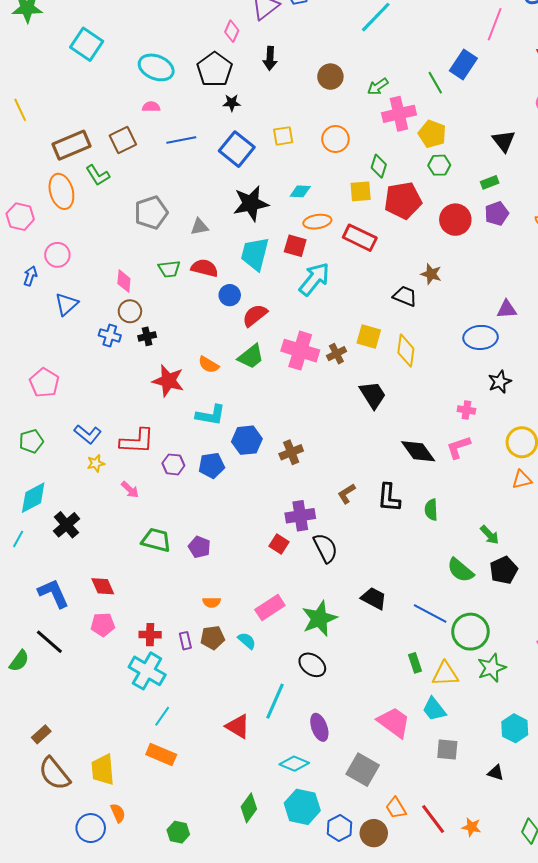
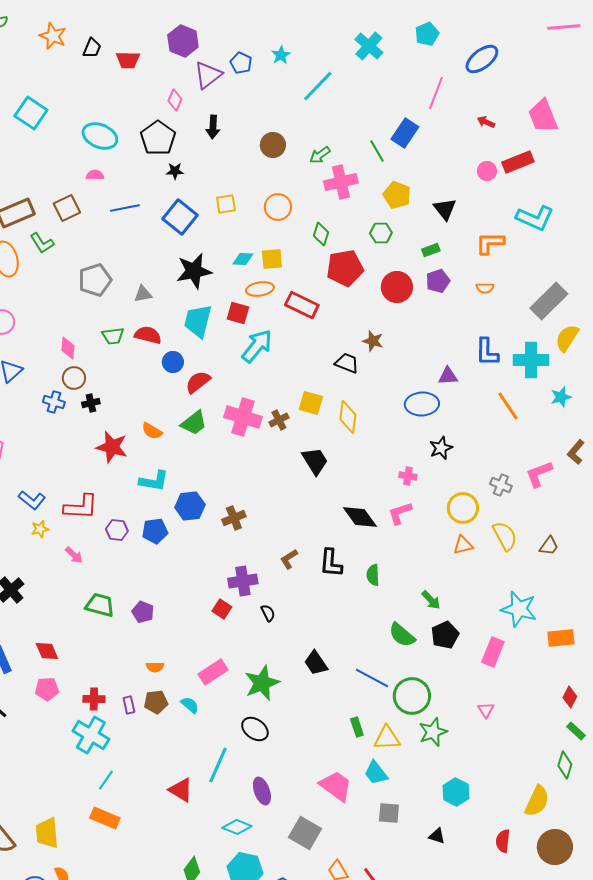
yellow pentagon: (432, 134) -> (397, 195), moved
yellow square: (361, 191) -> (272, 259), moved
black semicircle: (325, 548) -> (268, 613), size x0.6
black trapezoid: (374, 598) -> (316, 663), turned -152

